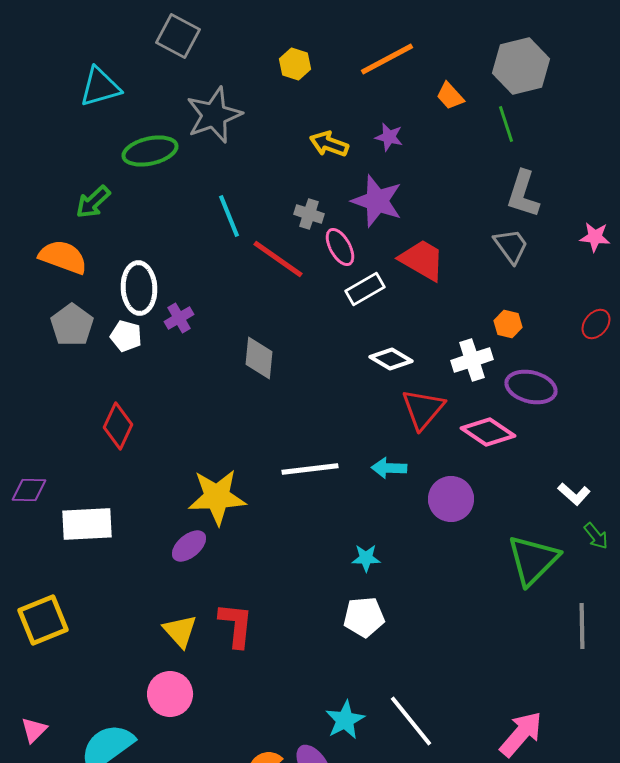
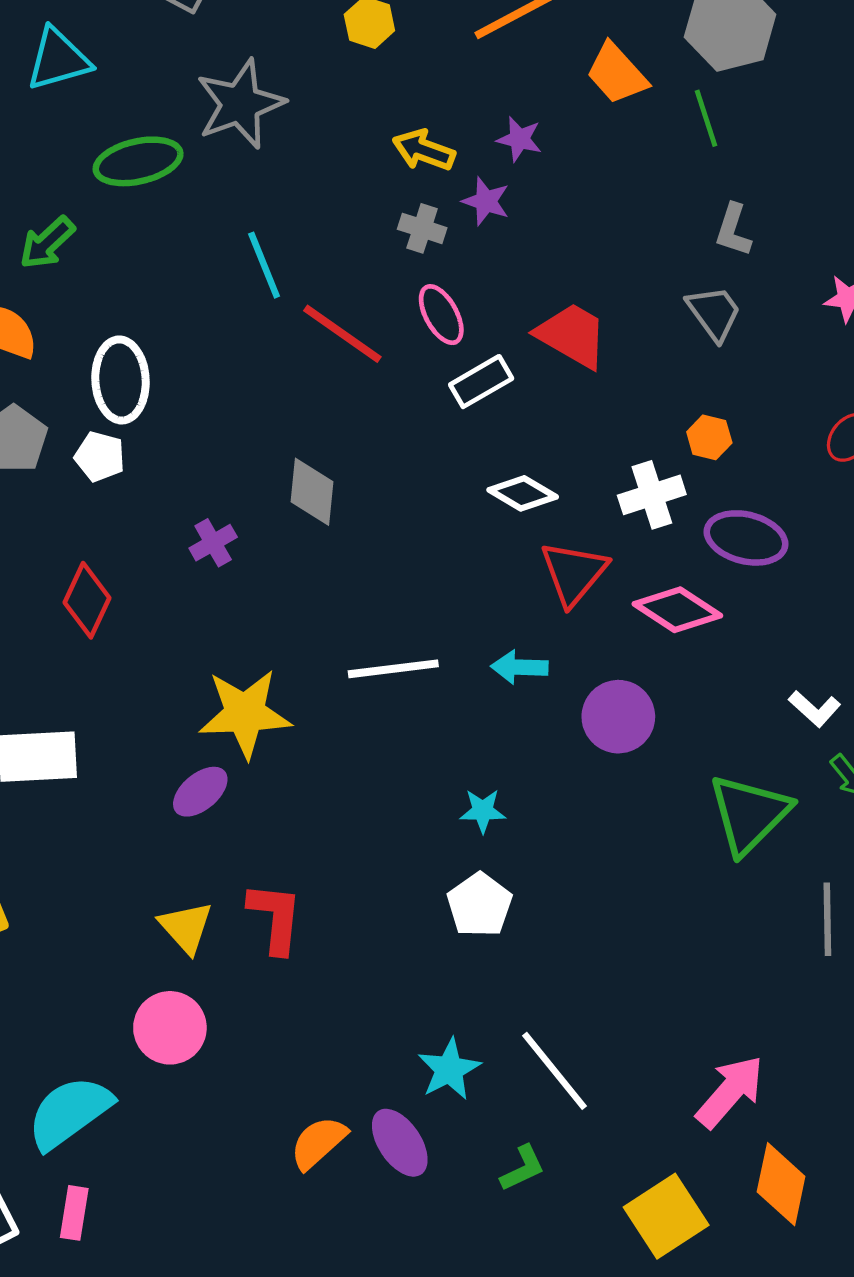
orange trapezoid: (450, 96) -> (617, 74), size x1.4
gray L-shape: (523, 194) -> (733, 230), size x0.7
purple star: (377, 201) -> (486, 201), moved, size x0.6
gray cross: (309, 214) -> (422, 228), moved
purple cross: (179, 318) -> (213, 543), moved
white pentagon: (364, 617) -> (480, 905), turned -30

